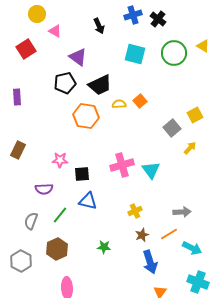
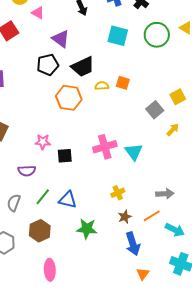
orange square: (140, 101) -> (123, 83), turned -32
blue triangle: (88, 201) -> (68, 200), moved
green star: (104, 247) -> (87, 229), size x1.5

